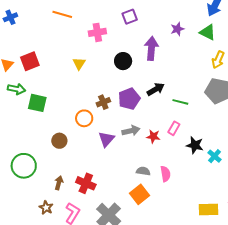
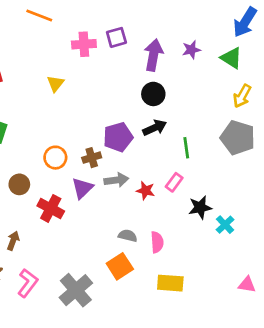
purple square: (130, 17) -> (116, 37), moved
purple arrow: (151, 48) -> (153, 55), moved
black circle: (123, 61) -> (153, 94), moved
brown cross: (103, 102) -> (92, 158), moved
green line: (180, 102) -> (186, 148), turned 63
black star: (195, 145) -> (200, 207), turned -30
red cross: (86, 183) -> (51, 208), moved
yellow rectangle: (208, 210) -> (170, 283), moved

